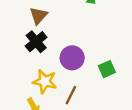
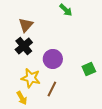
green square: (107, 69) -> (89, 69), moved

